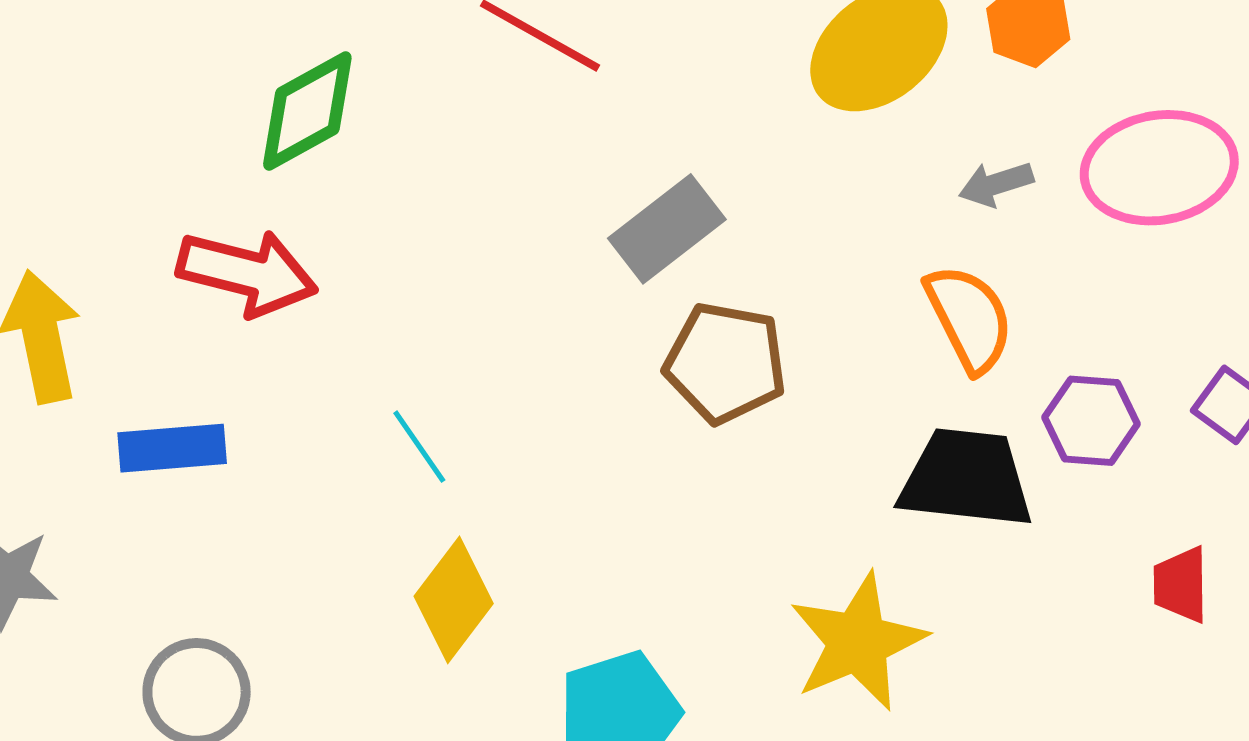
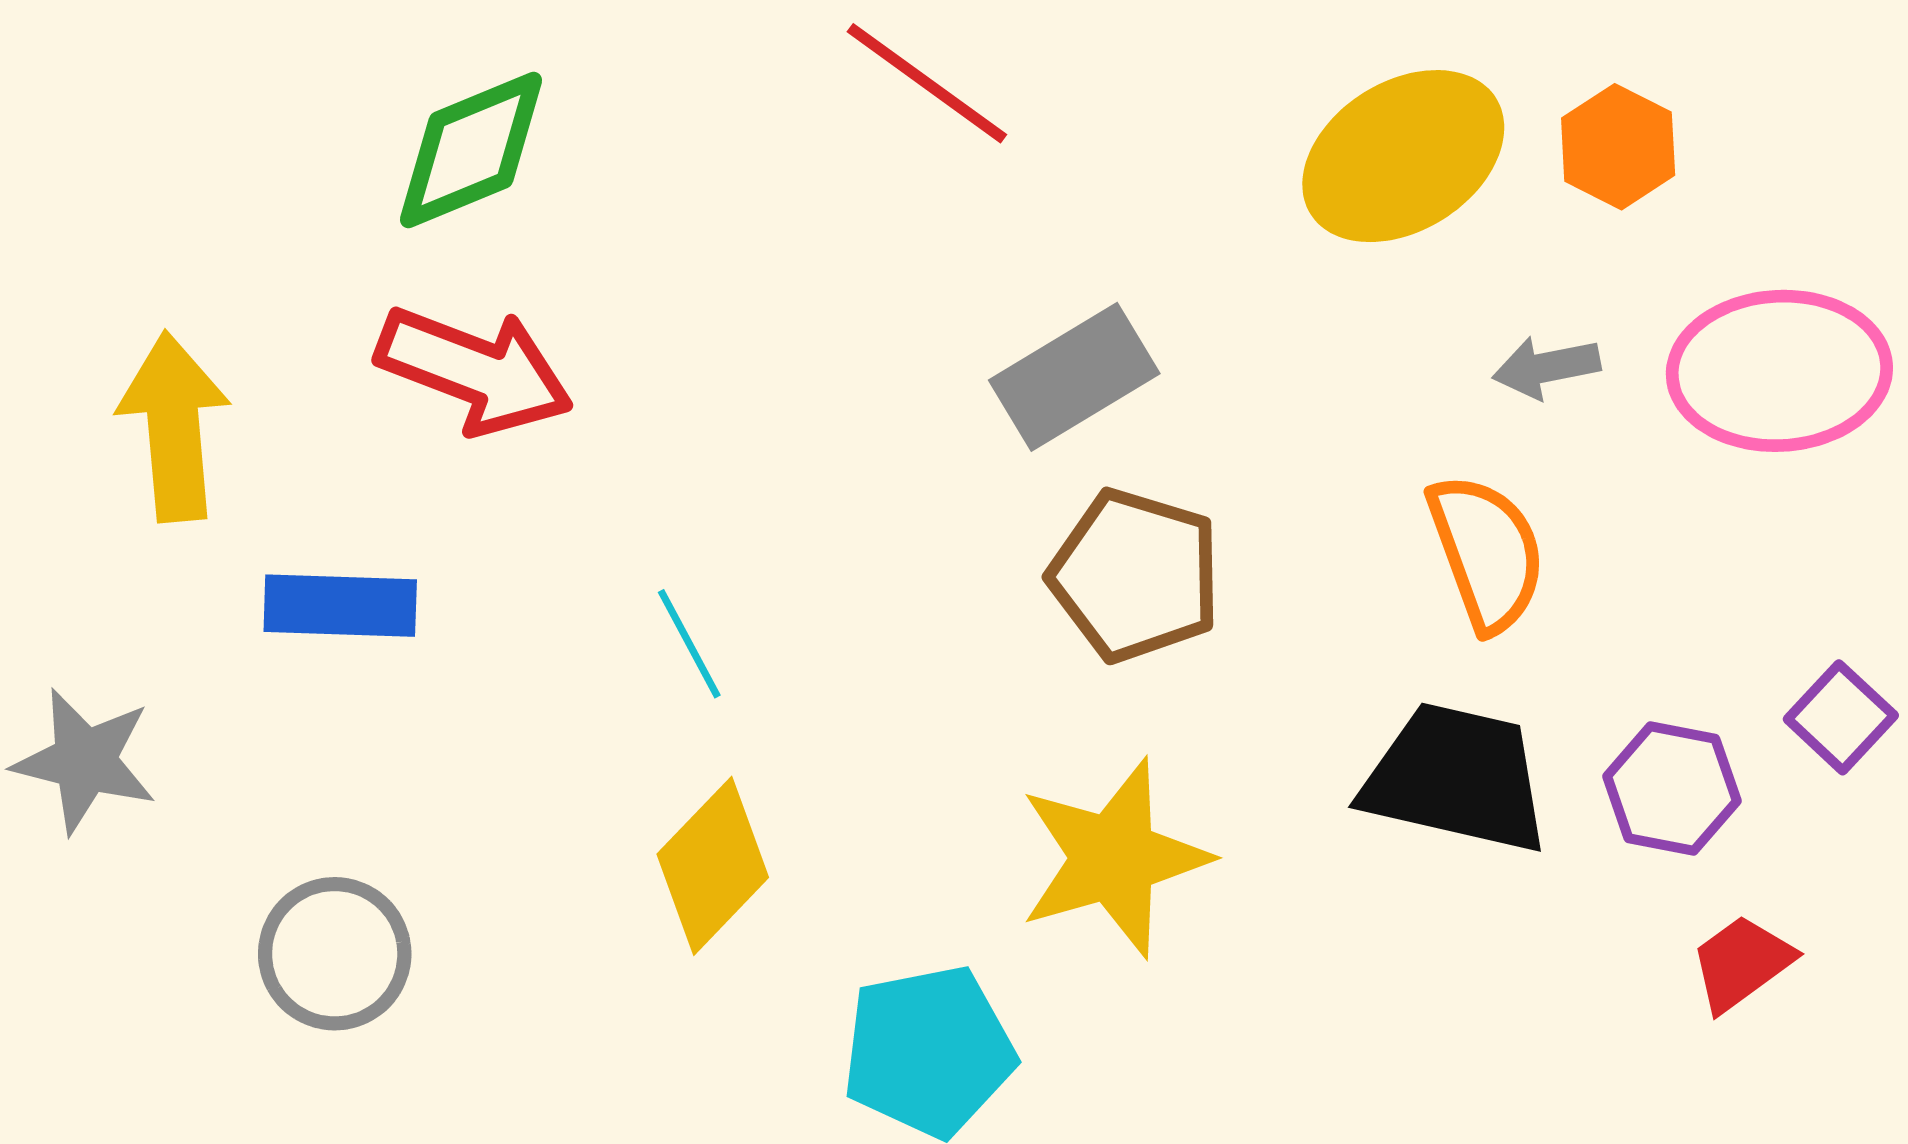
green diamond: (307, 111) -> (471, 150), moved
purple hexagon: (1091, 421) -> (1672, 789), moved
red trapezoid: (1181, 585) -> (1742, 963), turned 48
yellow star: (858, 642) -> (1114, 858), moved

